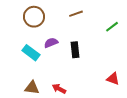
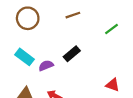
purple semicircle: (51, 43) -> (46, 66), moved
black rectangle: (75, 50) -> (72, 54), turned 56

